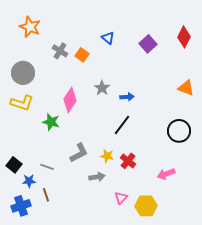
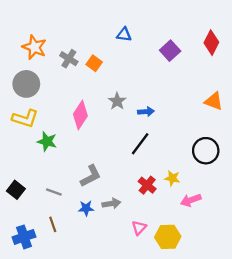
orange star: (30, 27) -> (34, 47), moved
blue triangle: (108, 38) -> (124, 35), moved, turned -32
green star: (51, 122) -> (47, 141), moved
yellow star: (107, 156) -> (172, 178), moved
blue star: (29, 181) -> (86, 208), moved

